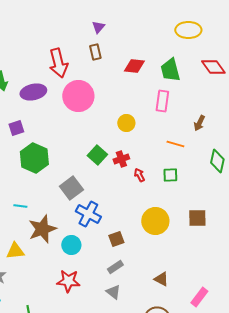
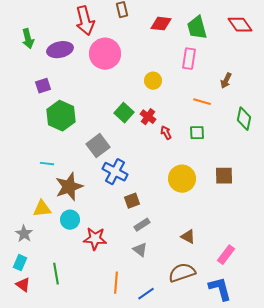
red cross: (121, 159) -> (148, 117), turned -35
brown square: (116, 239) -> (132, 201), moved
cyan circle: (71, 245) -> (70, 220), moved

